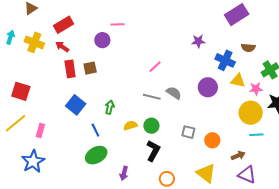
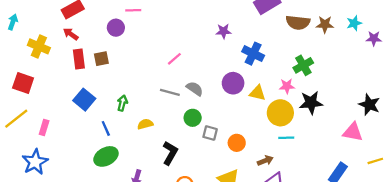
yellow cross: (34, 42) -> (39, 46), moved
brown semicircle: (248, 48) -> (298, 22), moved, size x1.5
yellow triangle: (238, 81) -> (257, 93), moved
green circle: (151, 126) -> (193, 118), moved

